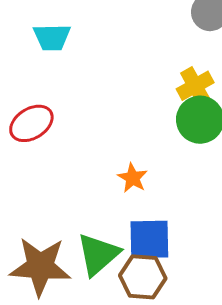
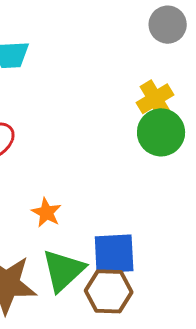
orange star: (133, 178) -> (46, 213), moved

